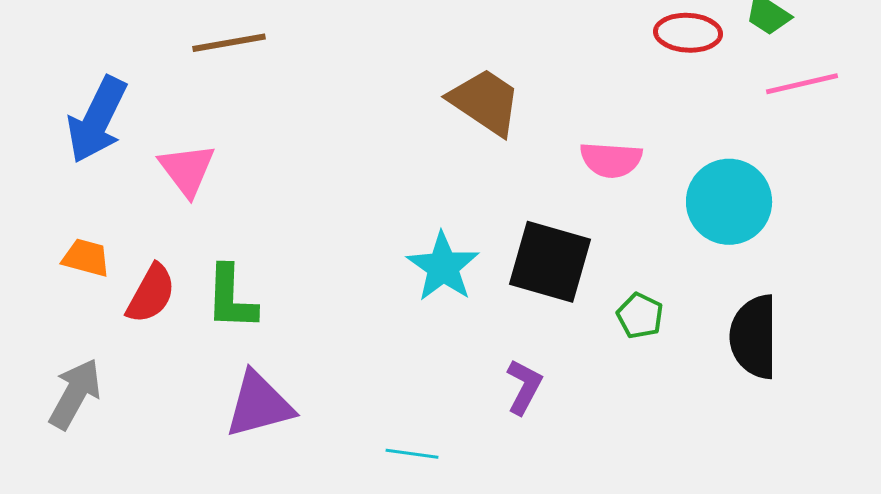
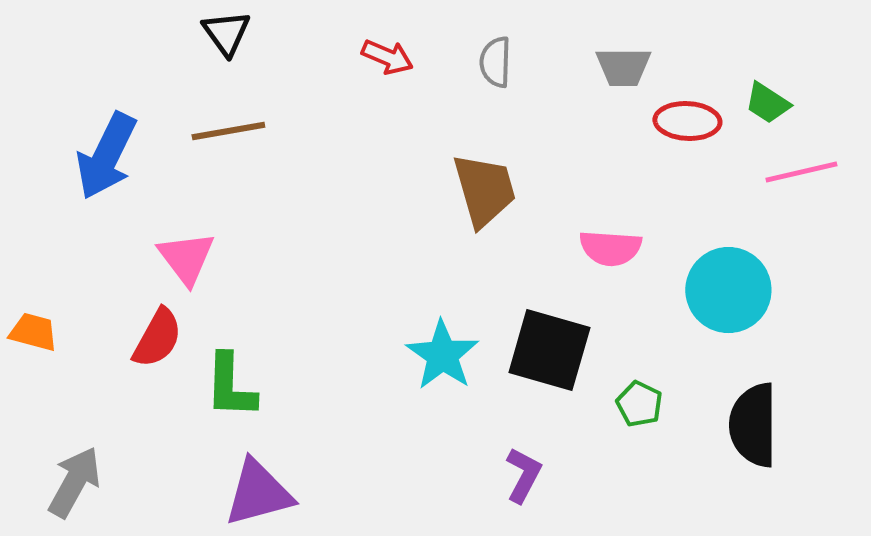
brown trapezoid: (485, 102) -> (484, 190), turned 40
blue arrow: (97, 120) -> (106, 156), moved
orange trapezoid: (86, 258) -> (33, 332), moved
red semicircle: (151, 294) -> (157, 338), moved

